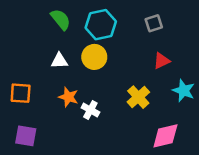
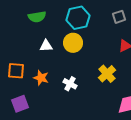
green semicircle: (61, 19) -> (37, 17), moved, turned 120
orange star: (68, 97) -> (41, 78), moved
purple square: (26, 136) -> (20, 104), turned -30

